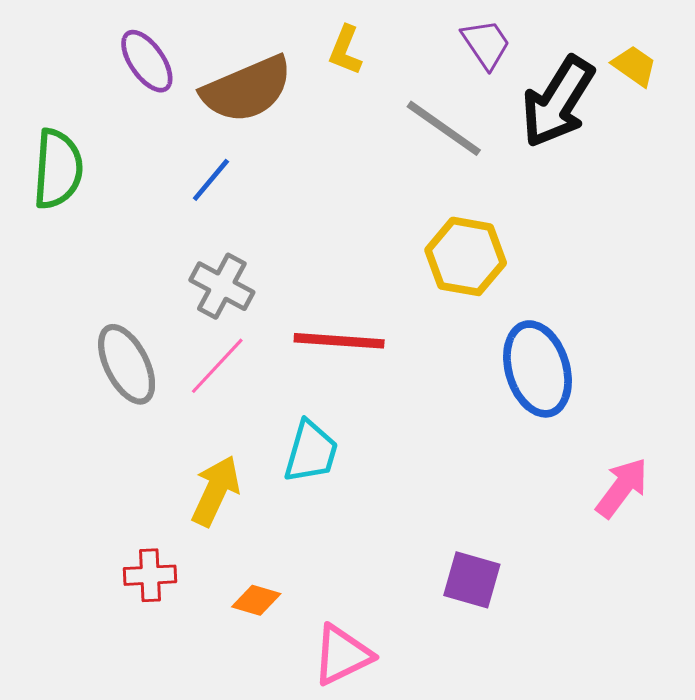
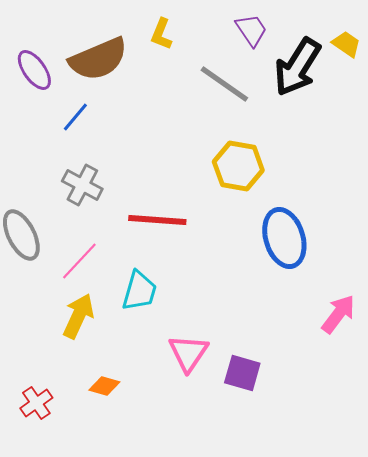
purple ellipse: (147, 61) -> (34, 70), moved
pink line: (217, 366) -> (79, 261), moved
red cross: (150, 575) -> (36, 403), moved, turned -32
pink triangle: (342, 655) -> (188, 353), moved, turned -30

